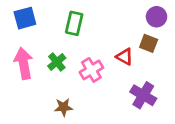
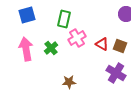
brown square: (149, 43) -> (120, 46), moved
pink cross: (91, 70) -> (77, 38), moved
brown star: (63, 107) -> (69, 82), moved

